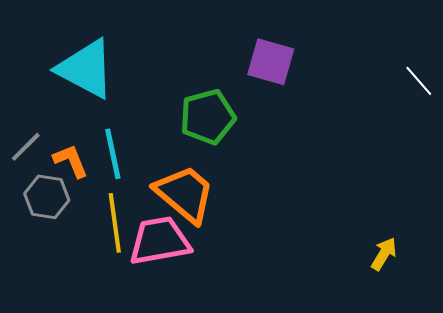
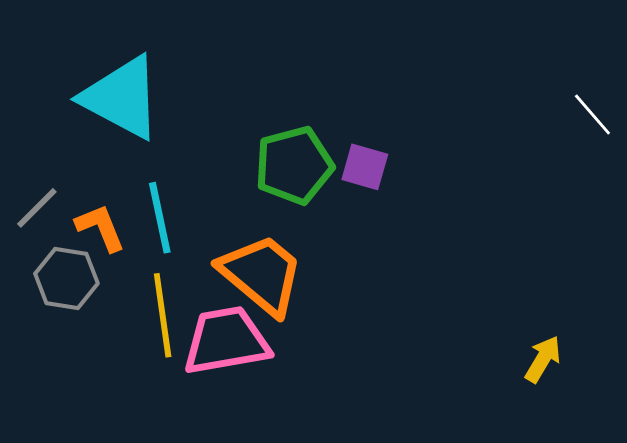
purple square: (271, 62) -> (365, 167), moved, size x0.7

